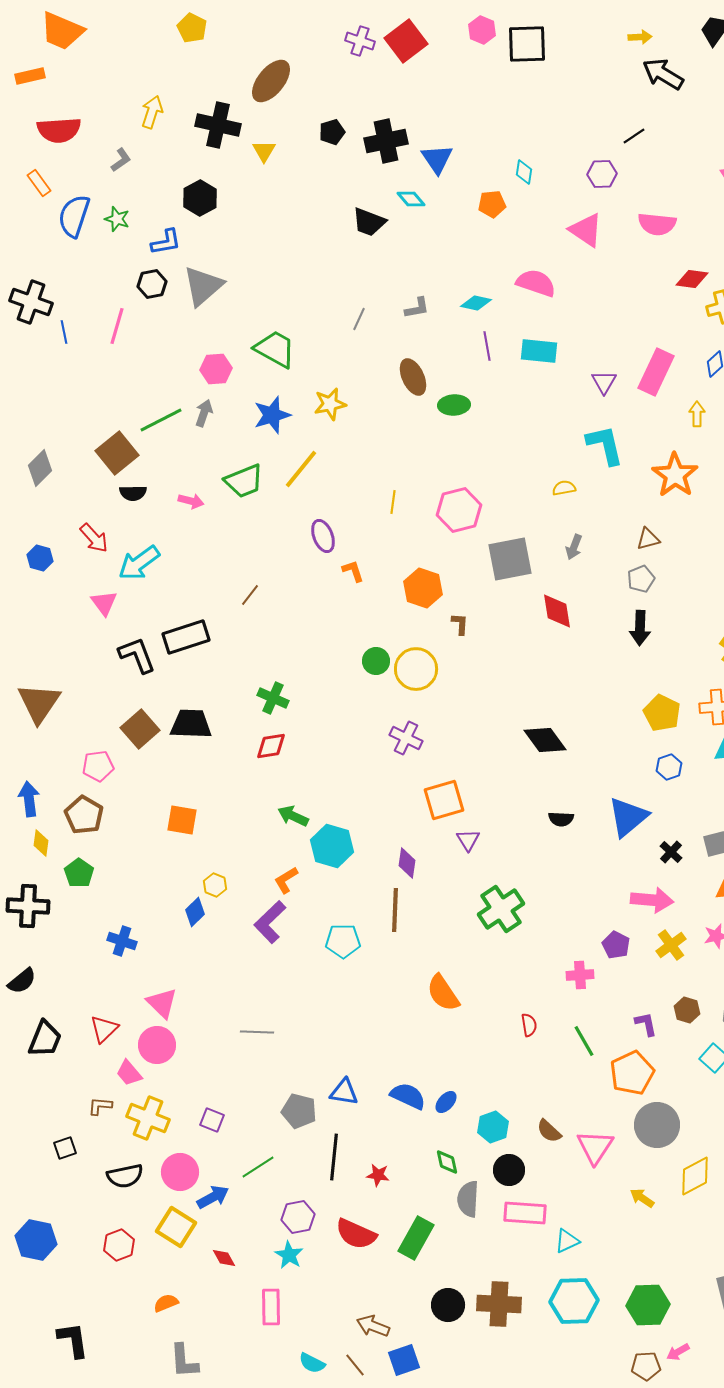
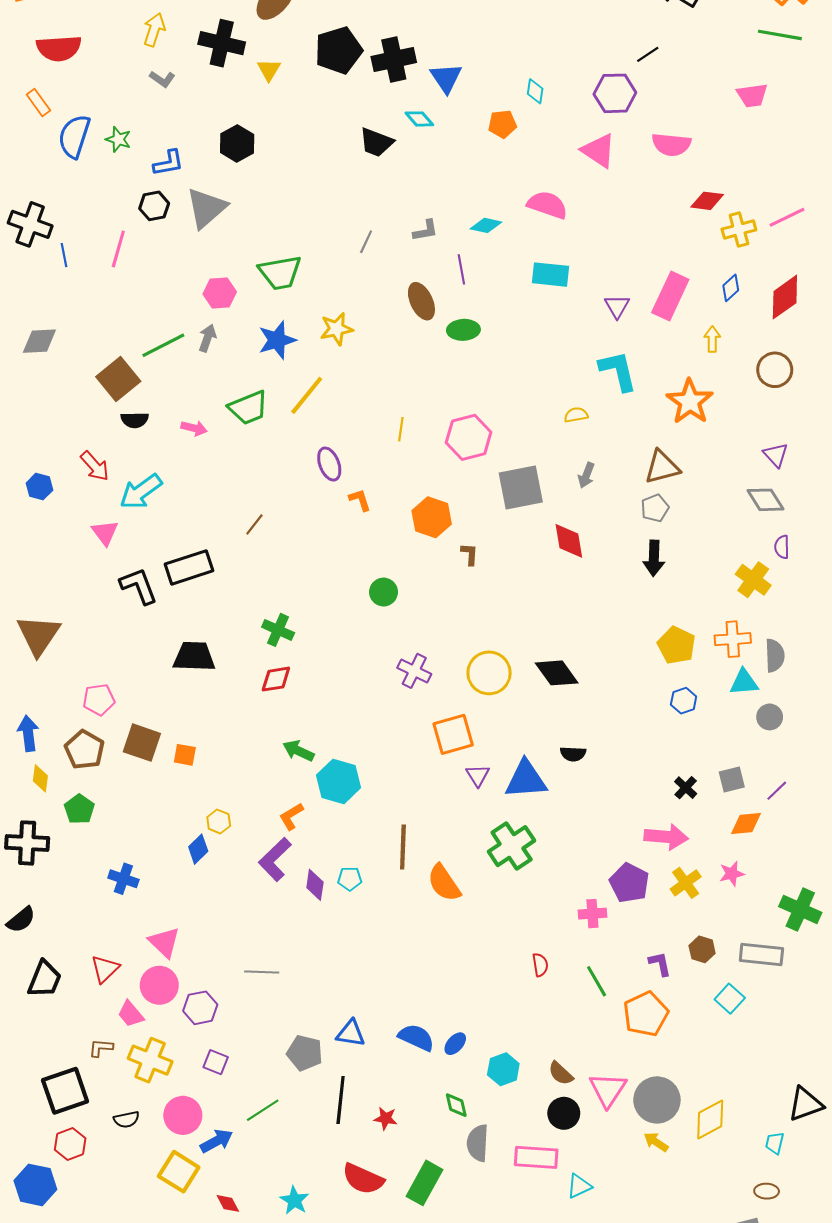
black pentagon: (332, 132) -> (338, 50), size x1.8
gray L-shape: (121, 160) -> (162, 79), moved, turned 70
purple hexagon: (602, 174) -> (615, 93), size x1.4
black hexagon: (200, 198) -> (237, 143), moved
purple line: (487, 346) -> (461, 269), moved
green trapezoid: (275, 349) -> (280, 273), turned 141
gray diamond: (40, 468) -> (39, 341), moved, turned 42
brown triangle: (648, 539) -> (662, 467), size x1.5
yellow circle: (416, 669) -> (489, 673), moved
brown square: (140, 729) -> (142, 743), moved, turned -30
blue triangle: (628, 817) -> (526, 779), moved, turned 36
orange square: (182, 820) -> (185, 755), size x0.7
purple diamond: (407, 863) -> (315, 885), moved
cyan pentagon: (343, 941) -> (350, 879), size x0.7
purple pentagon: (616, 945) -> (629, 883), size x1.4
orange semicircle: (443, 993) -> (444, 883), moved
gray circle: (657, 1125) -> (657, 1100), moved
black square: (65, 1148) -> (65, 1091), size x2.0
black circle: (509, 1170) -> (564, 1113), moved
black semicircle: (125, 1176) -> (126, 1119), size x0.7
purple hexagon: (298, 1217) -> (200, 1008), moved
red hexagon: (119, 1245) -> (70, 1144), moved

